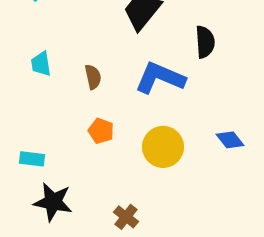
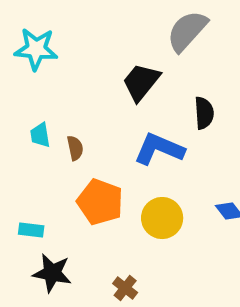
brown semicircle: (93, 77) -> (75, 148), moved
orange pentagon: (101, 131) -> (100, 202), size x1.8

